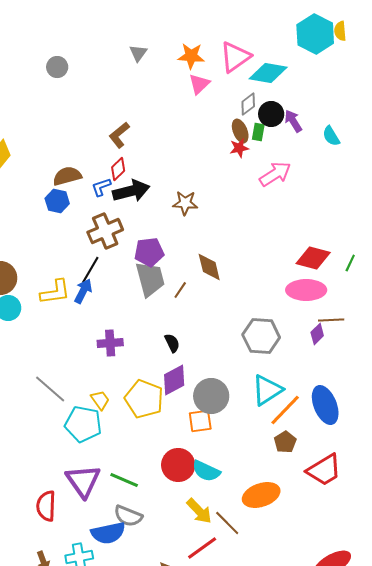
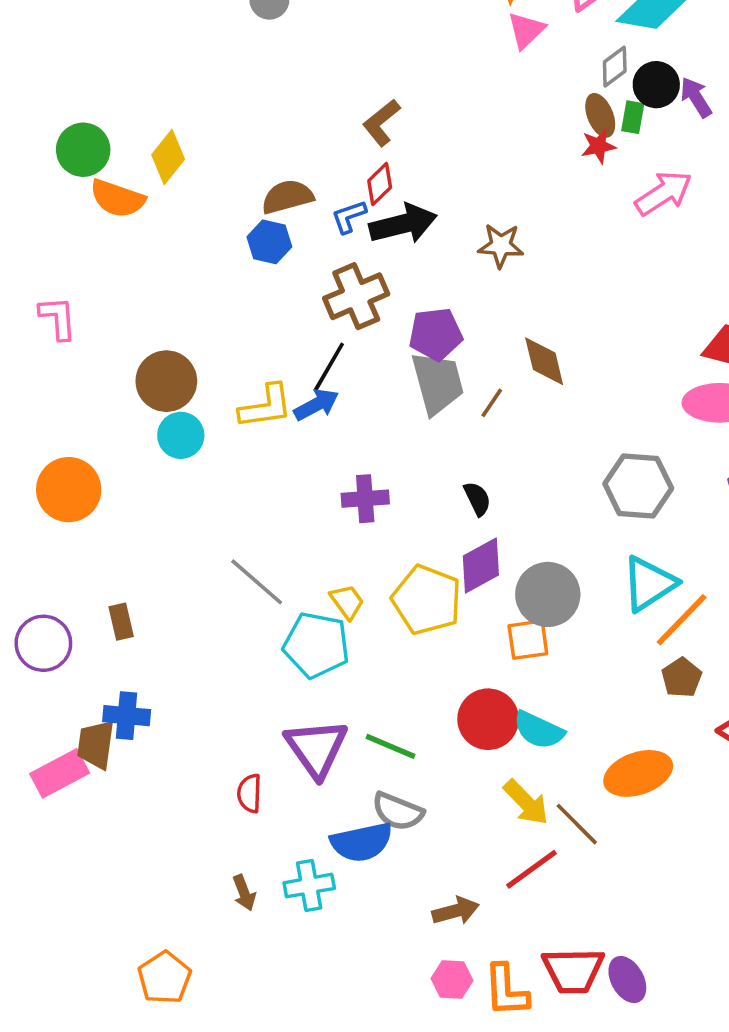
blue arrow: (83, 291) -> (316, 405), turned 35
red semicircle: (46, 506) -> (249, 793), size x0.7

